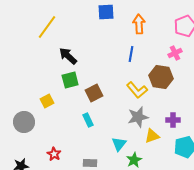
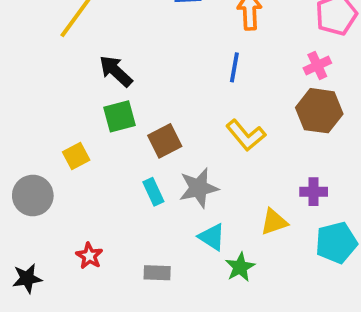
brown hexagon: (161, 77) -> (319, 111), moved
gray star: (138, 117) -> (199, 188), moved
cyan triangle: (119, 144) -> (212, 237), turned -35

